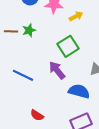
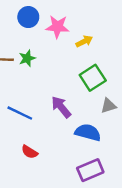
green square: (68, 46) -> (93, 78), moved
red semicircle: (37, 115) -> (30, 152), moved

